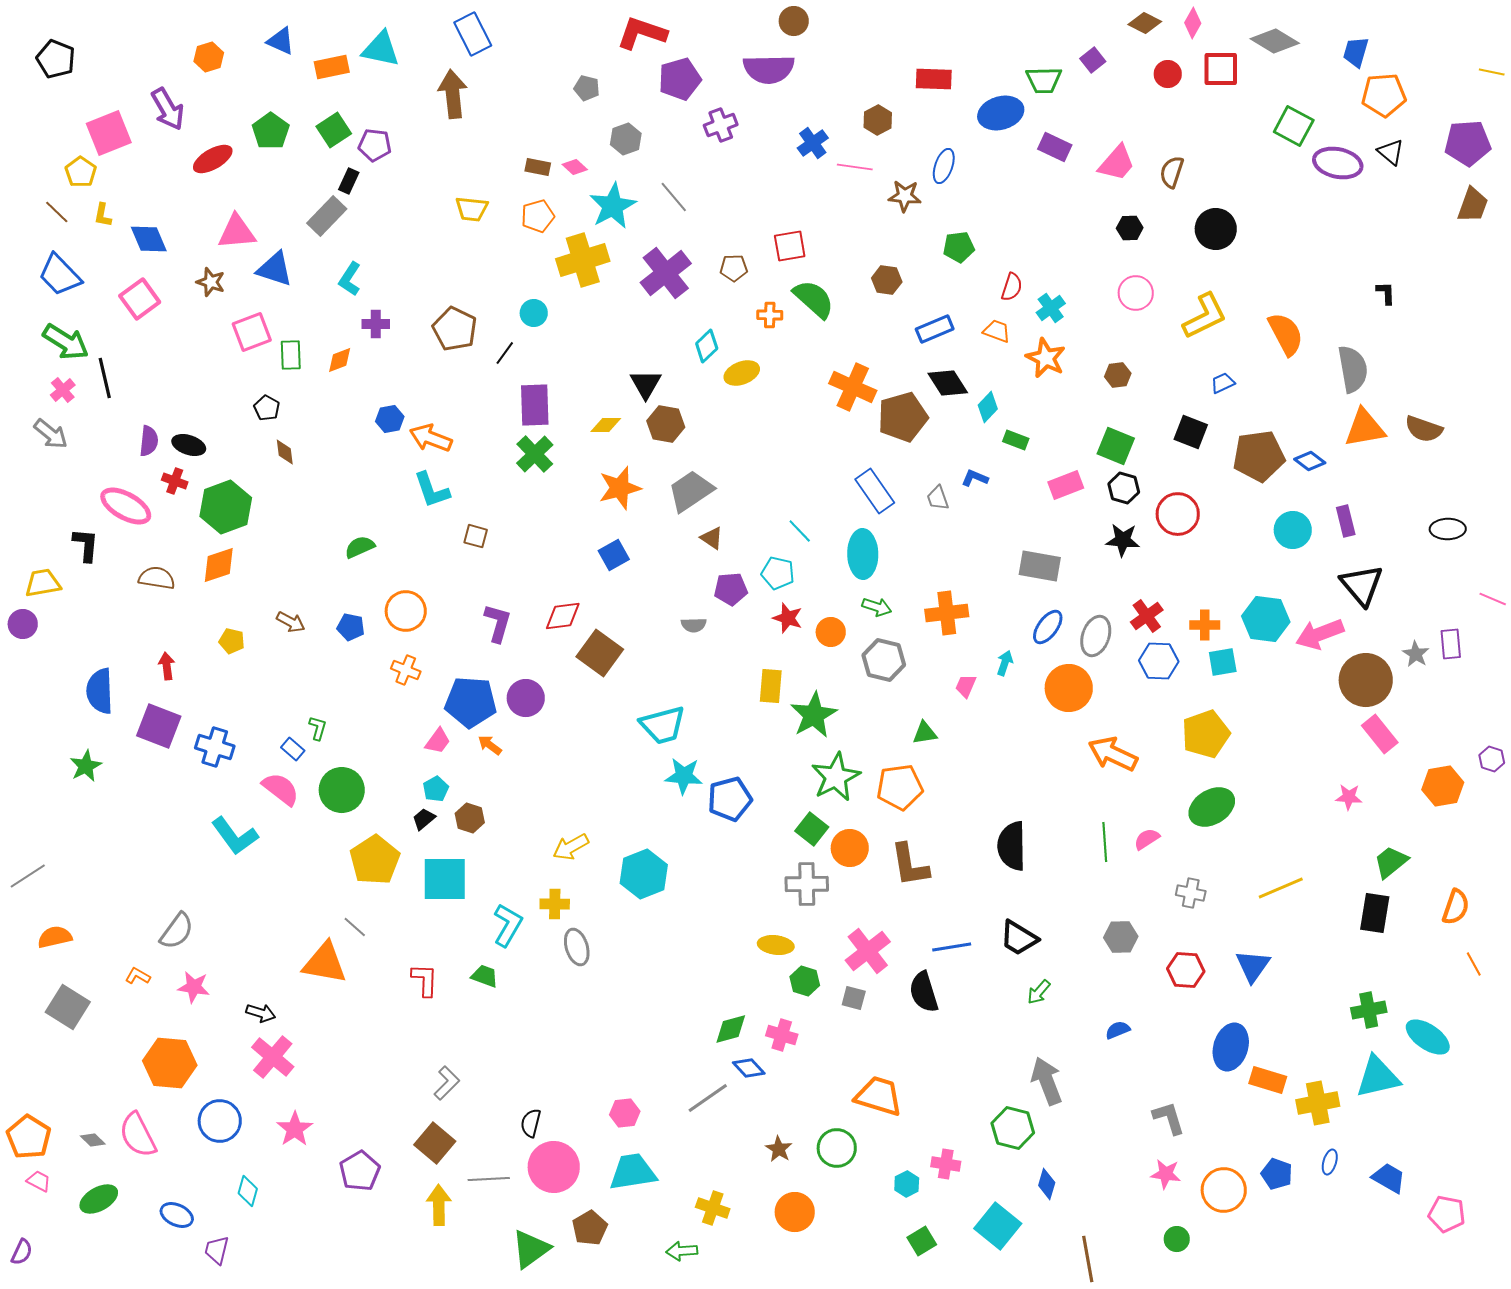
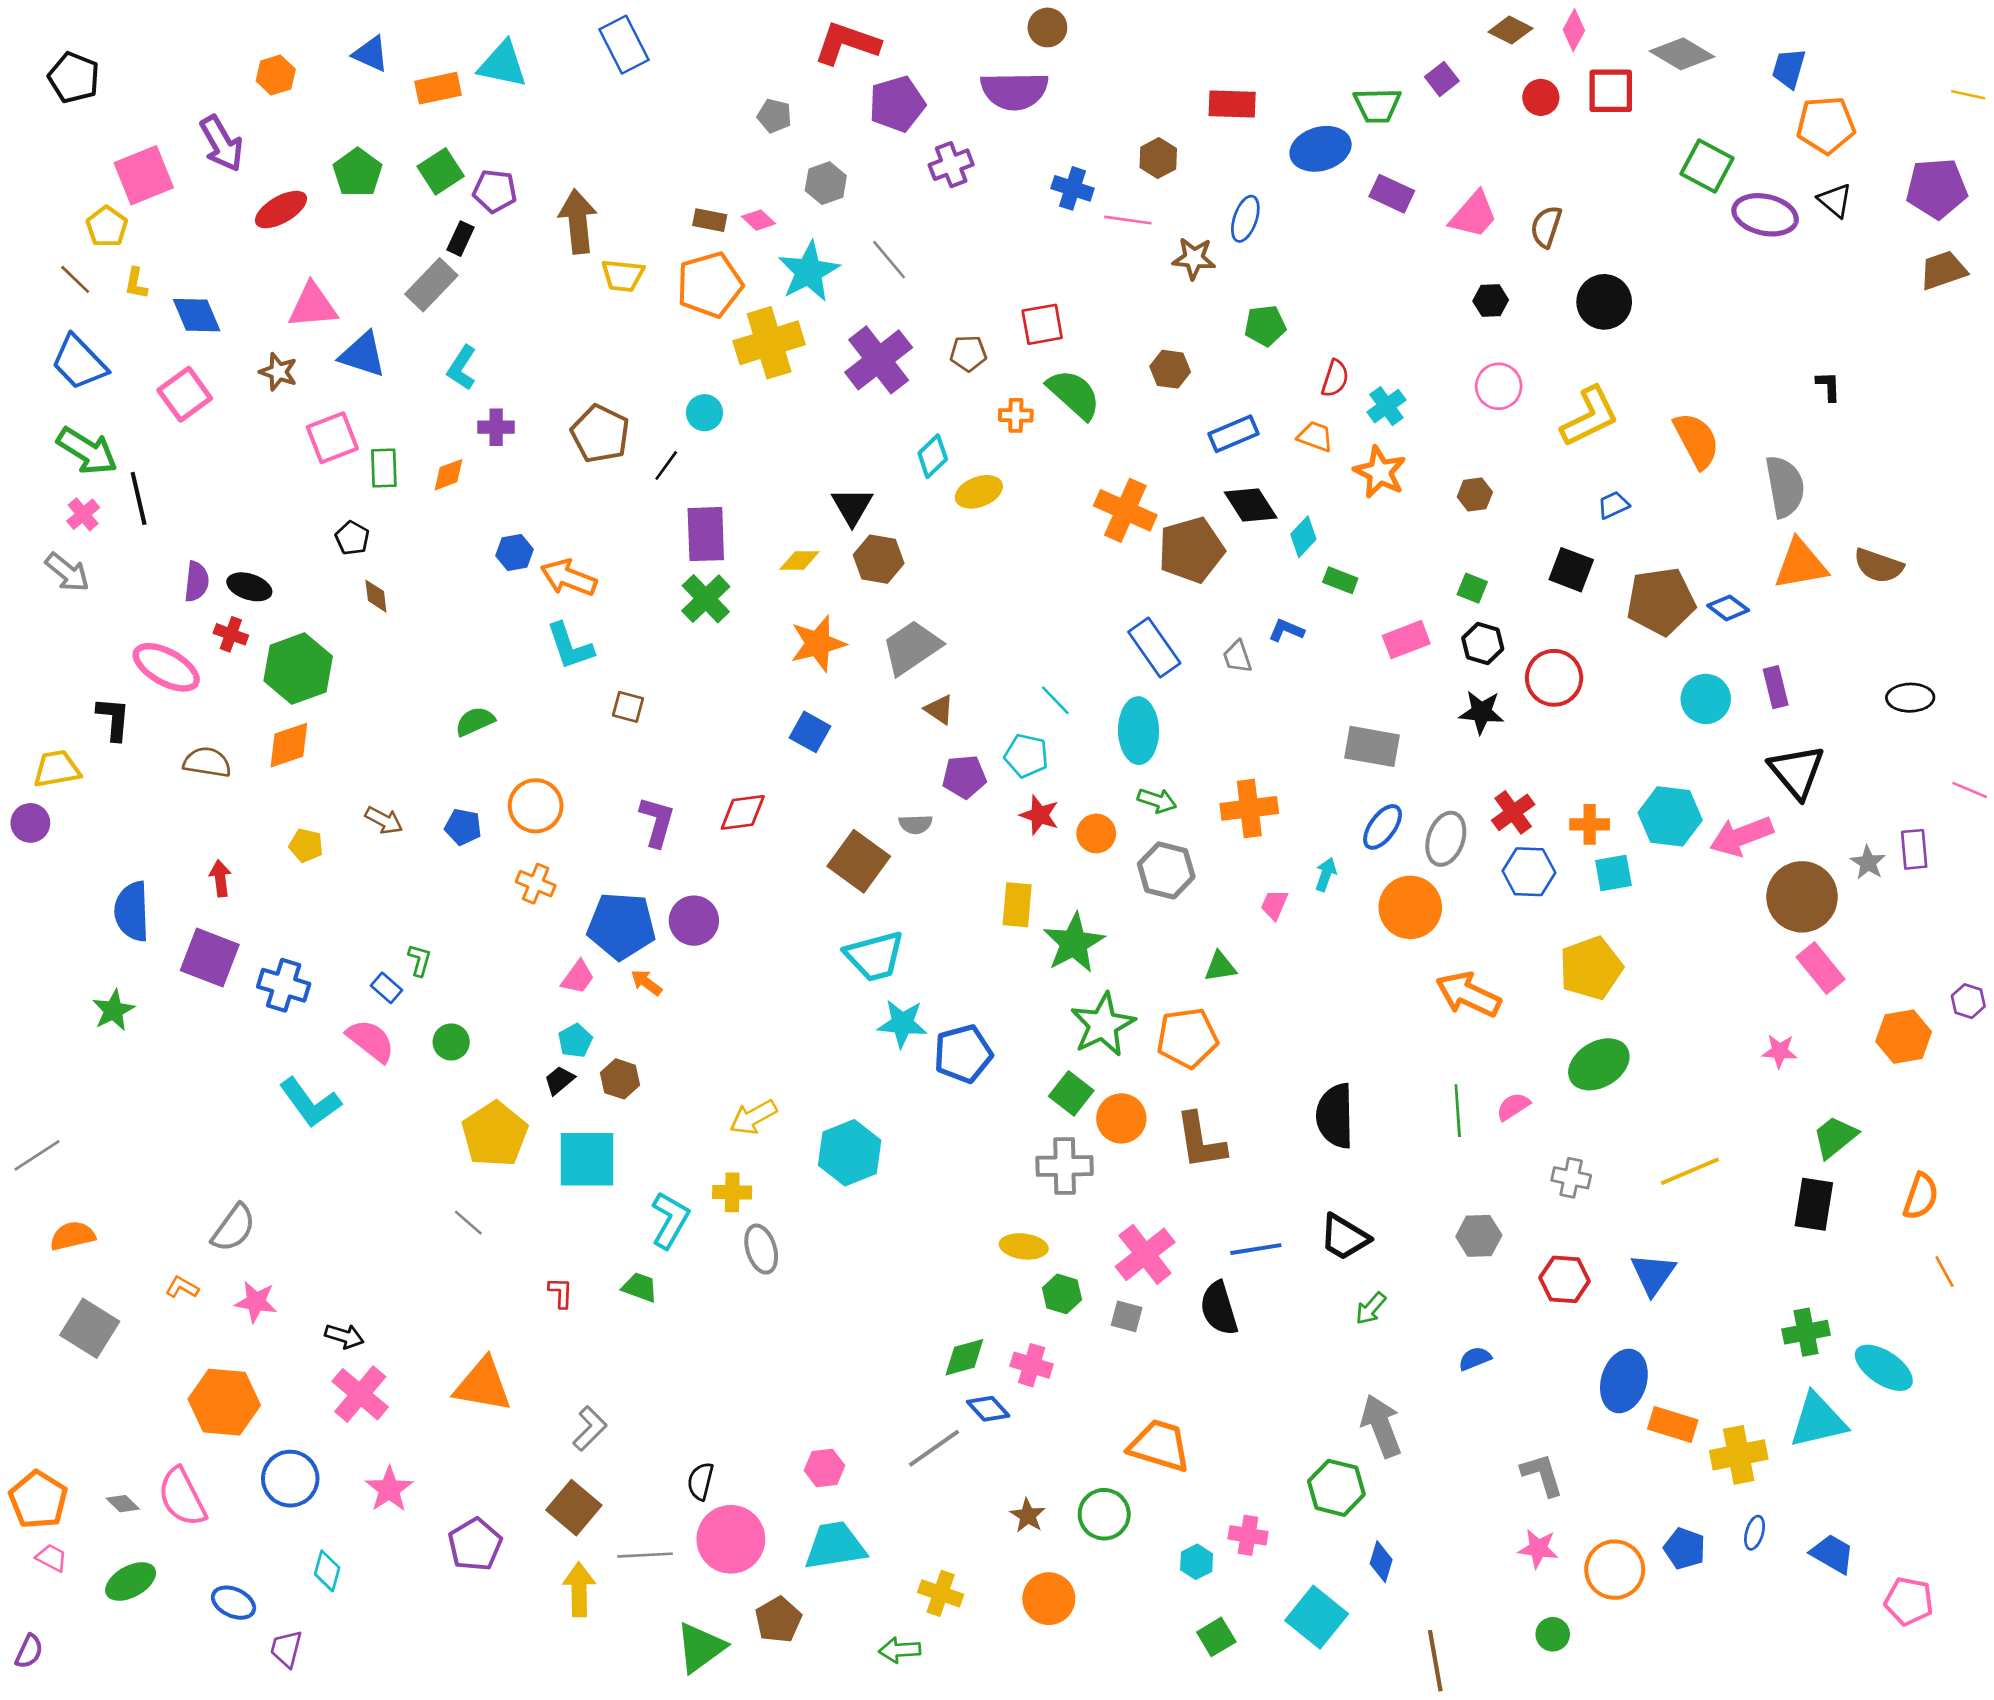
brown arrow: (453, 94) -> (578, 221), moved
blue cross: (813, 143) -> (1073, 188), turned -36
brown trapezoid: (1473, 205) -> (1943, 270), turned -129
orange pentagon: (538, 216) -> (710, 285), size x1.5
green square: (1116, 446) -> (1472, 588), size x0.6
blue square: (614, 555) -> (810, 732), turned -32
brown square: (600, 653) -> (859, 861), moved
green circle: (342, 790) -> (451, 1042), size x0.6
orange triangle: (325, 963) -> (483, 1385), moved
red L-shape: (425, 980) -> (561, 1293), size x0.7

